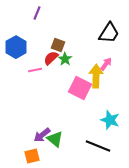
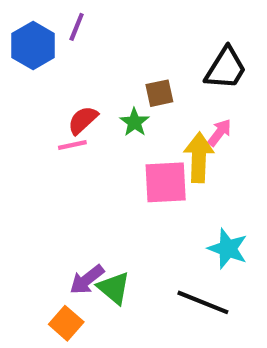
brown square: (58, 45) -> (159, 93), moved, turned -32
blue hexagon: (16, 47) -> (33, 46), moved
red semicircle: (51, 58) -> (83, 120), moved
pink square: (80, 88) -> (166, 182), turned -30
orange square: (32, 156) -> (66, 323), turned -35

